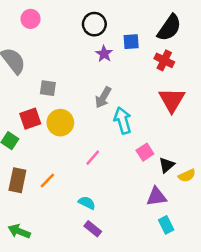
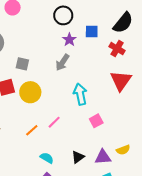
gray arrow: (103, 97) -> (62, 62), moved
black triangle: (167, 165) -> (78, 157), moved
yellow semicircle: (187, 176) -> (123, 150), moved
orange line: (47, 180) -> (32, 130), moved

